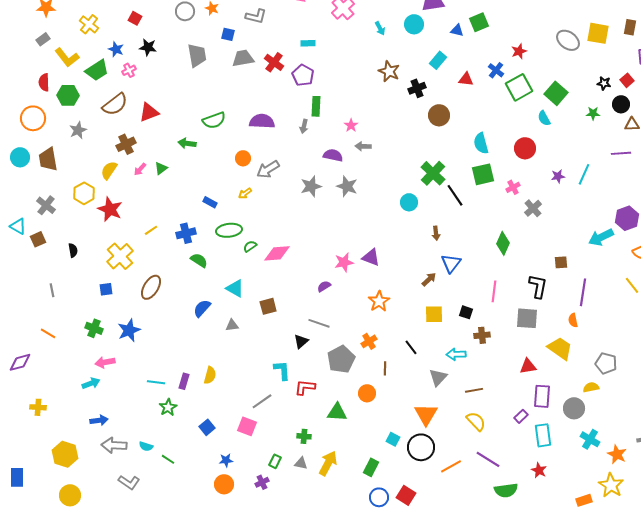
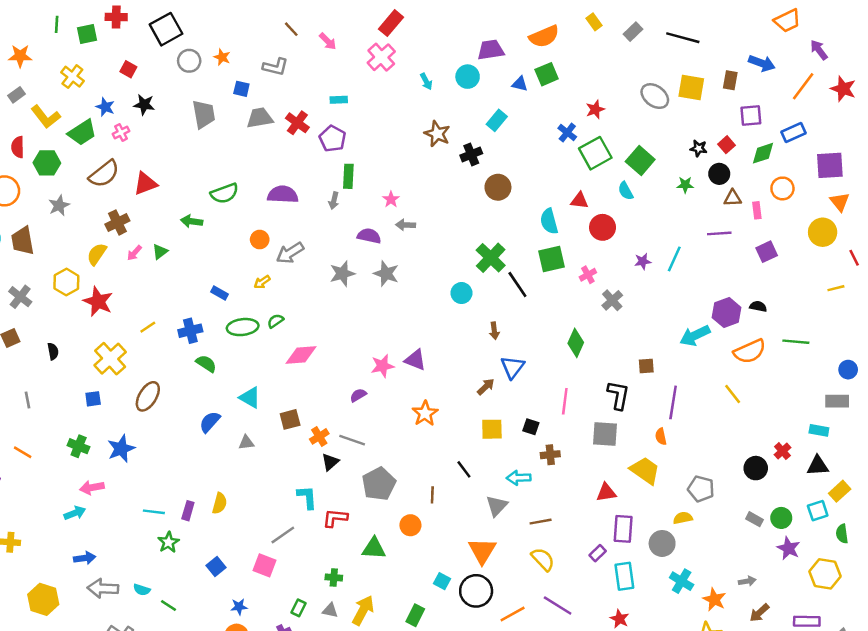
red triangle: (466, 79) -> (579, 201), moved
green semicircle: (250, 246) -> (275, 321), moved
orange cross: (369, 341) -> (319, 436), moved

